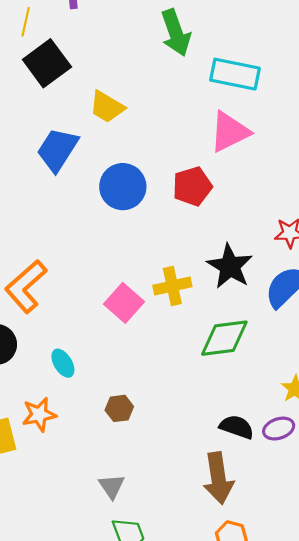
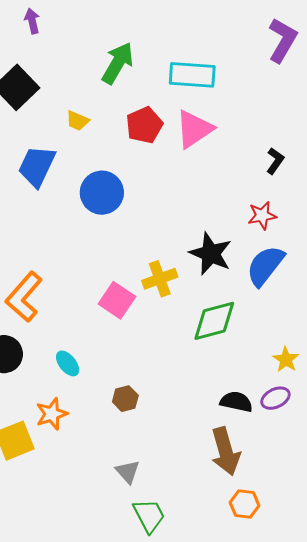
green arrow: (176, 33) -> (118, 63), moved, turned -123
yellow trapezoid: (107, 107) -> (77, 121), size x0.7
red pentagon: (192, 186) -> (144, 125), moved

